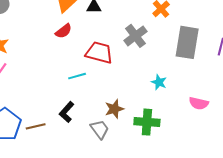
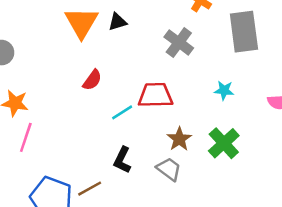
red semicircle: (64, 31) -> (92, 80), moved
red trapezoid: (99, 53) -> (155, 95), moved
green cross: (147, 122) -> (224, 143), turned -30

